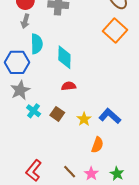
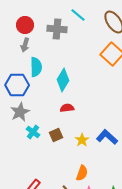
cyan diamond: (64, 57) -> (63, 80), turned 30
brown square: (57, 114) -> (56, 135), turned 32
orange semicircle: (97, 145) -> (82, 173), moved

